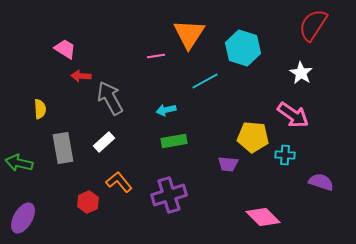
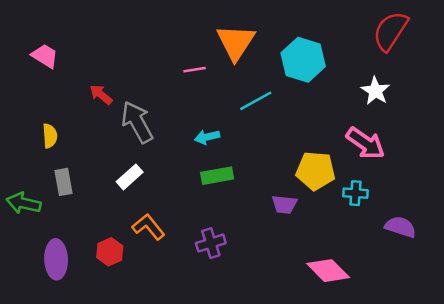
pink trapezoid: (65, 49) -> (45, 56), moved
red arrow: (81, 76) -> (101, 95), turned 36
gray rectangle: (63, 148) -> (64, 182), moved, size x0.7
purple cross: (169, 195) -> (211, 243), size x0.7
purple ellipse: (23, 218) -> (56, 259), moved, turned -32

